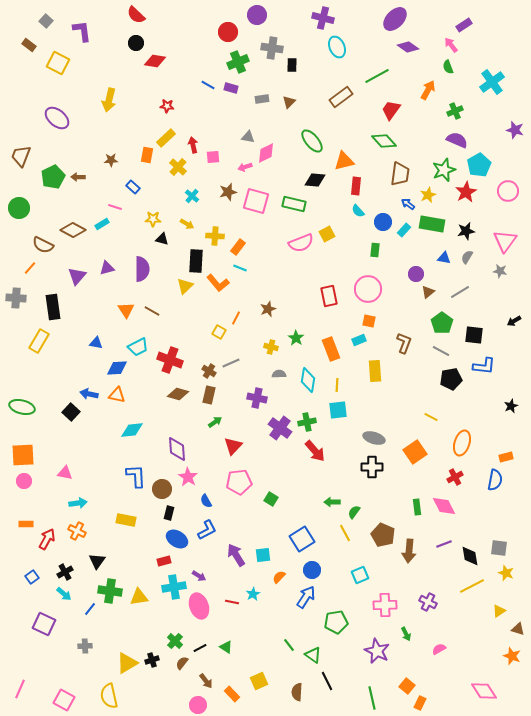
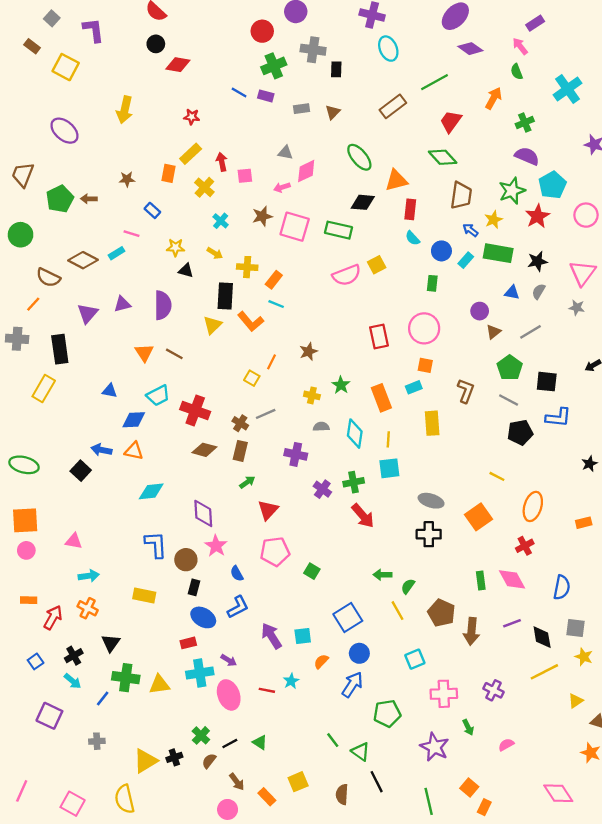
purple cross: (280, 428) -> (322, 489), size x0.7
blue semicircle: (495, 480) -> (562, 587), moved

